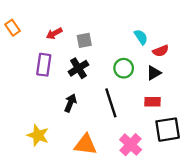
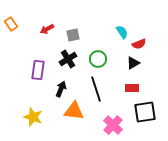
purple rectangle: (44, 65) -> (38, 70), moved
green circle: (124, 68) -> (98, 59), moved
orange triangle: (85, 145) -> (74, 111), moved

